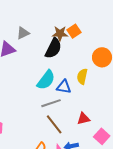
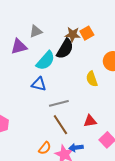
yellow semicircle: (82, 77) -> (92, 79), turned -35
cyan semicircle: (46, 80) -> (46, 61), moved
blue triangle: (64, 87) -> (39, 84), moved

